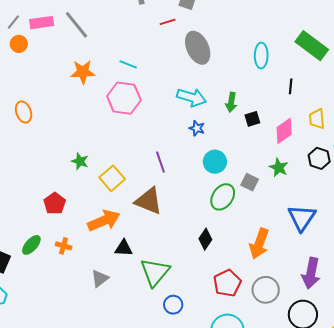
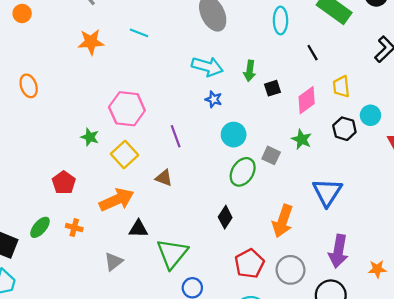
black line: (291, 86) -> (313, 53), turned -35
pink hexagon: (124, 98) -> (127, 109), moved
brown triangle: (149, 201) -> (164, 178), size x0.6

